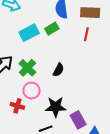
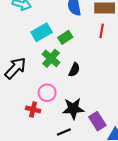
green rectangle: (52, 29) -> (65, 37), moved
green cross: (27, 68) -> (51, 58), moved

